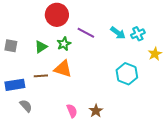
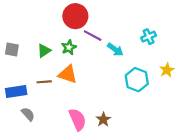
red circle: (57, 15) -> (75, 16), moved
cyan arrow: (118, 33) -> (115, 50), moved
yellow star: (155, 54) -> (167, 70), moved
pink semicircle: (72, 111) -> (78, 119), size x1.5

